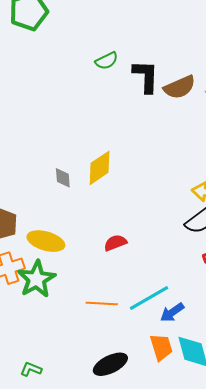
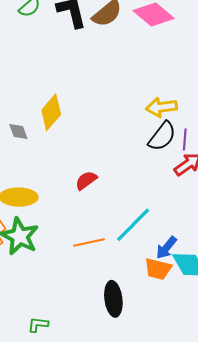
blue arrow: (172, 312) -> (166, 248), moved
orange trapezoid: (161, 347) -> (158, 269), turned 136
black ellipse: (110, 364) -> (113, 299), turned -56

